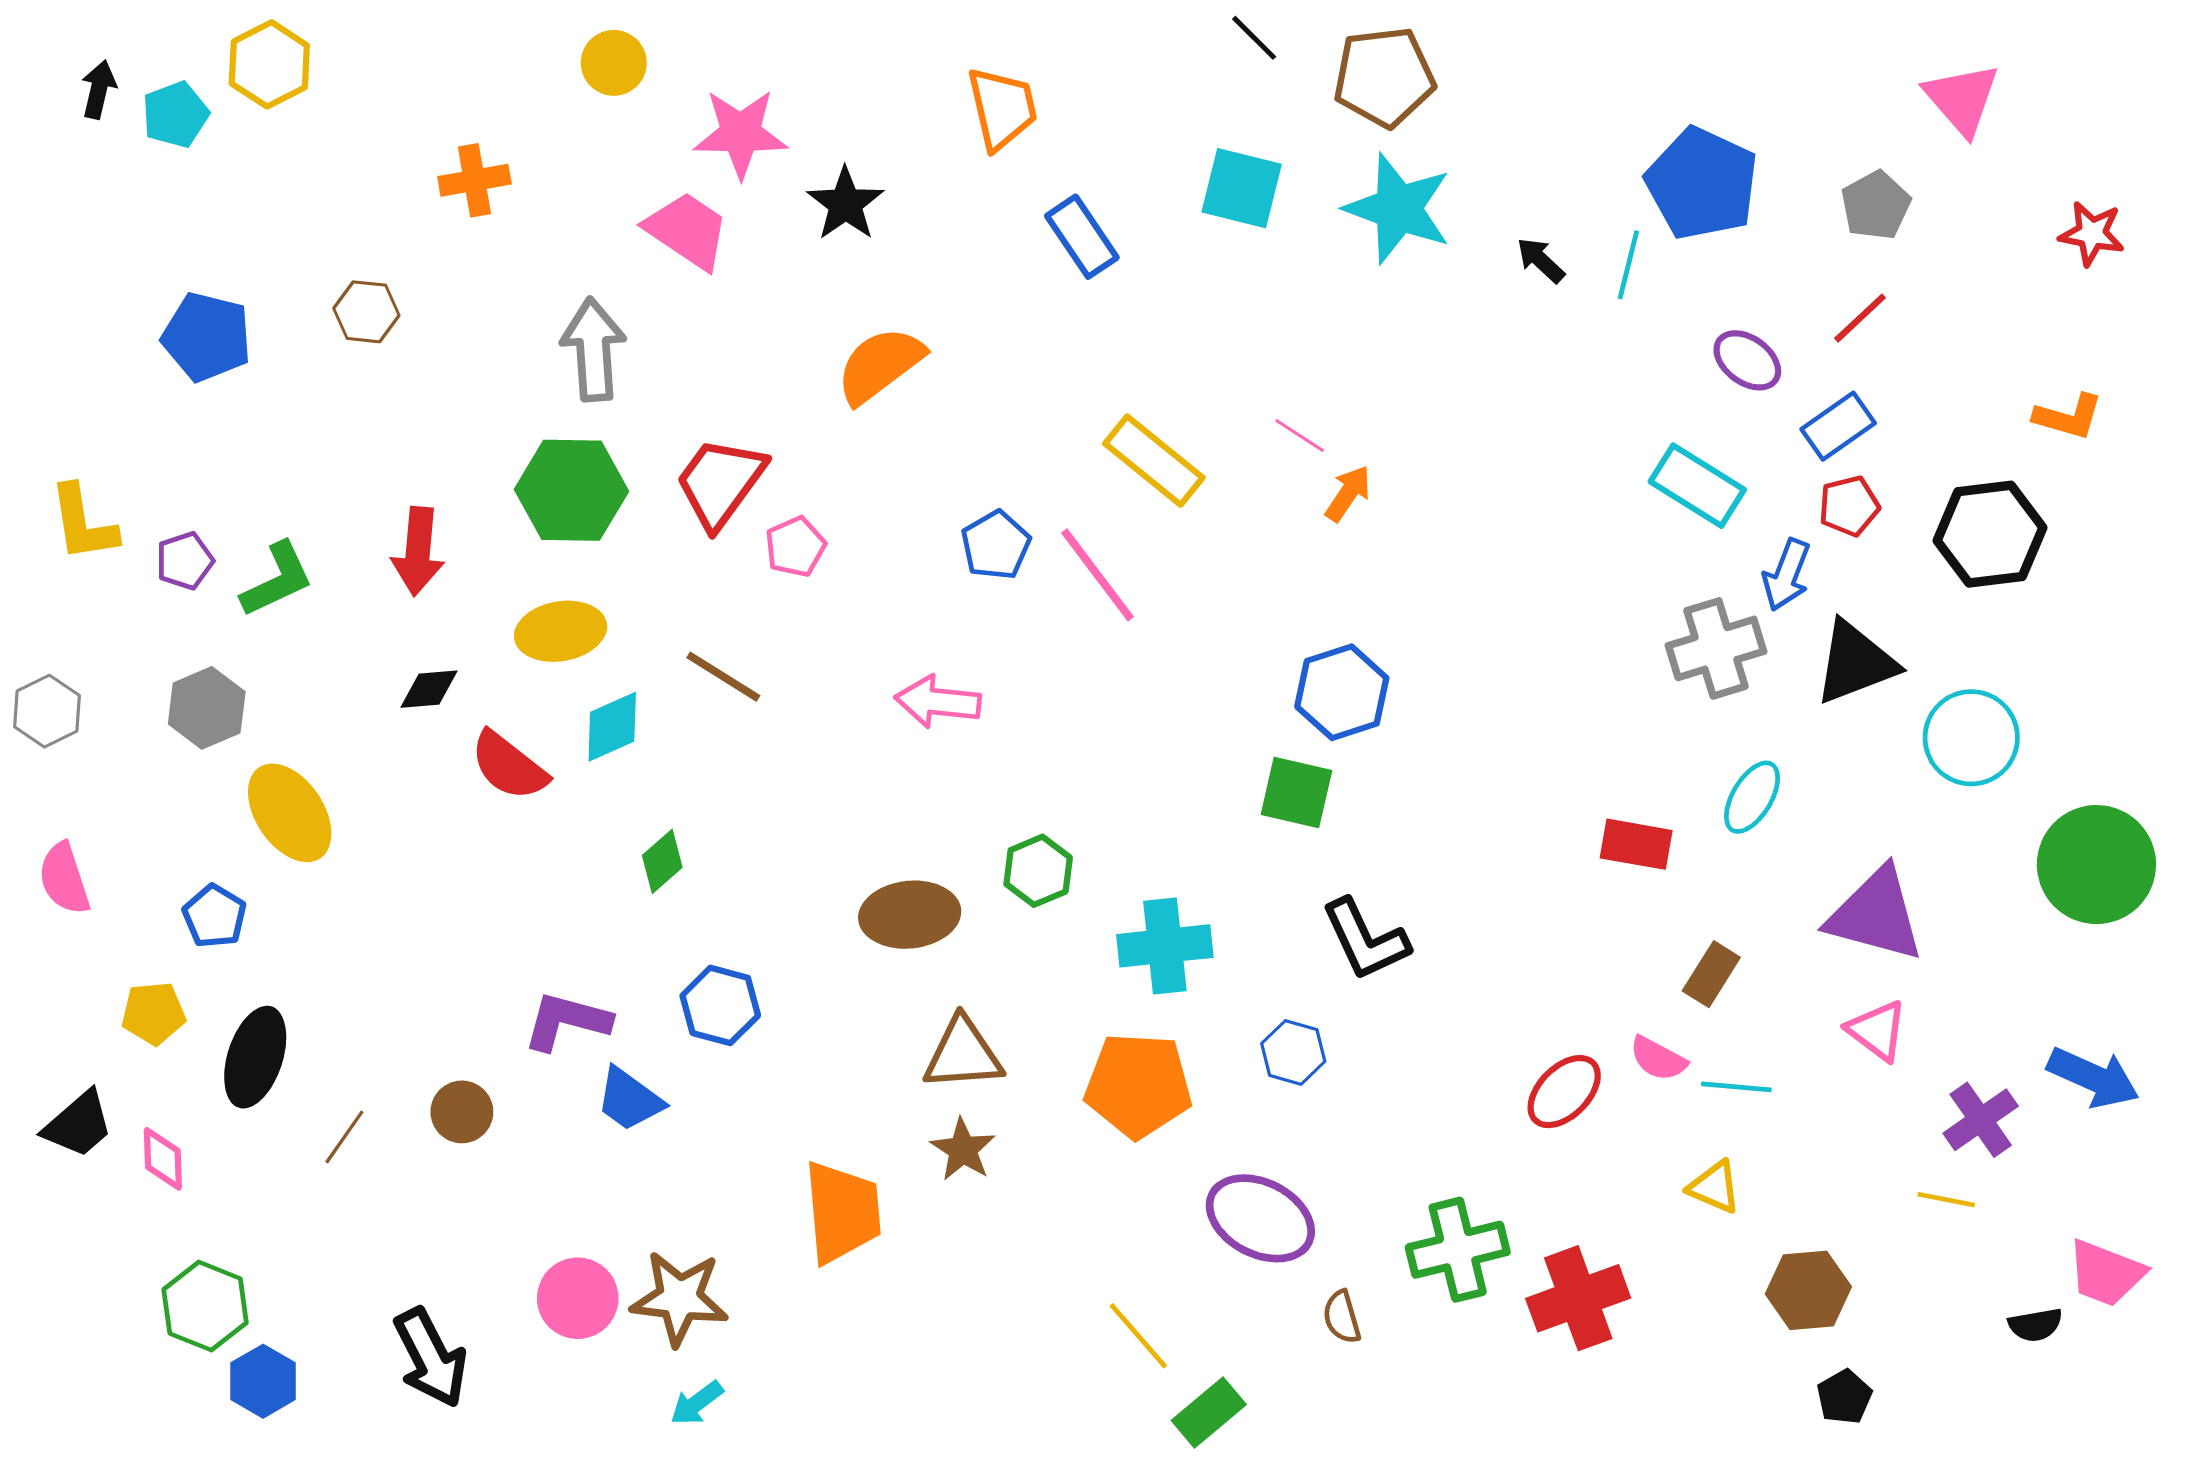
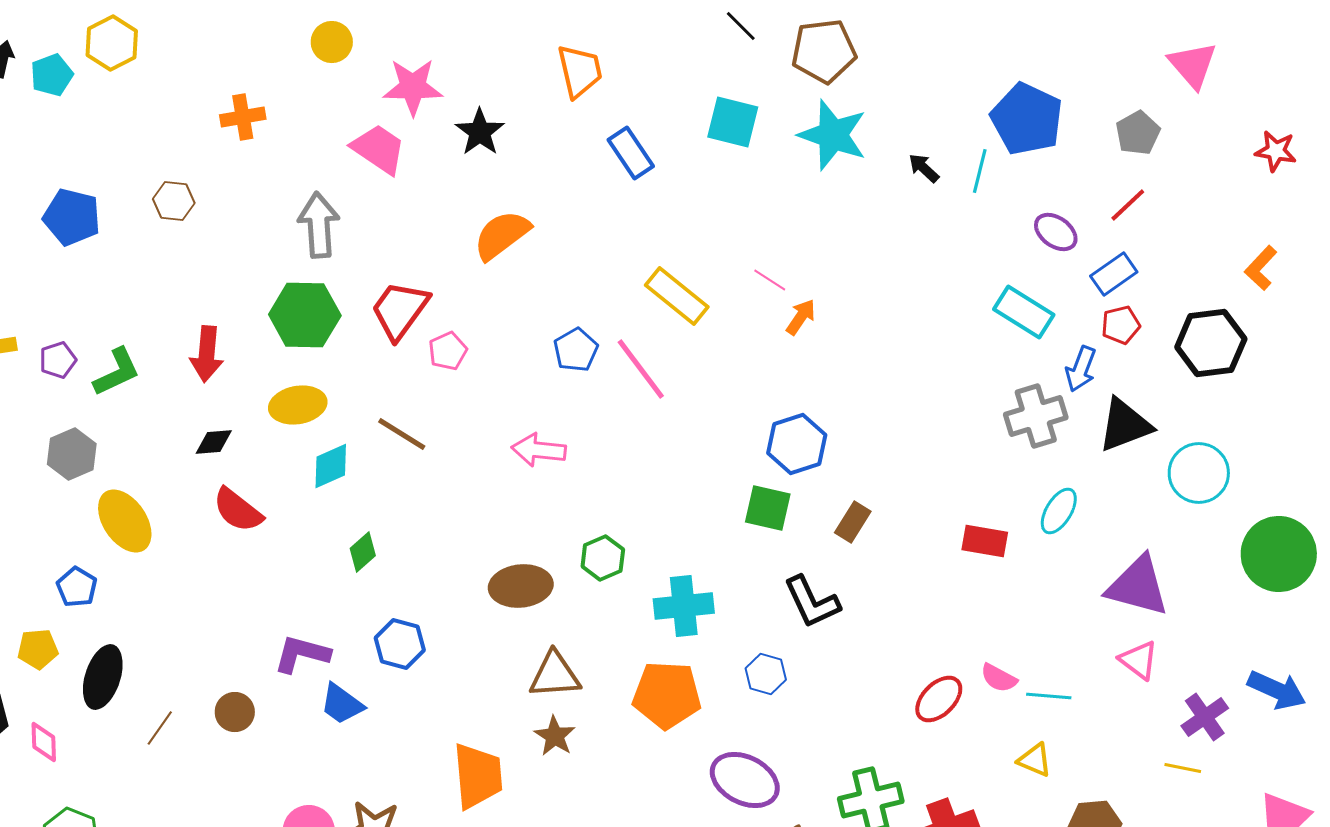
orange L-shape: (2068, 417) -> (1261, 268), turned 117
red semicircle: (509, 766) -> (238, 510), moved
brown rectangle: (1711, 974) -> (853, 522), moved

